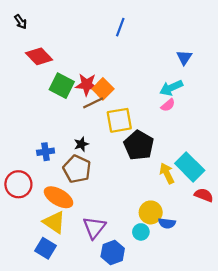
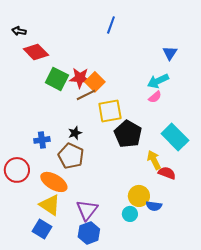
black arrow: (21, 22) -> (19, 31), moved, turned 136
cyan rectangle: (190, 167) -> (175, 137), moved
red semicircle: (204, 195) -> (167, 173), moved
blue hexagon: (113, 253) -> (89, 233), moved

